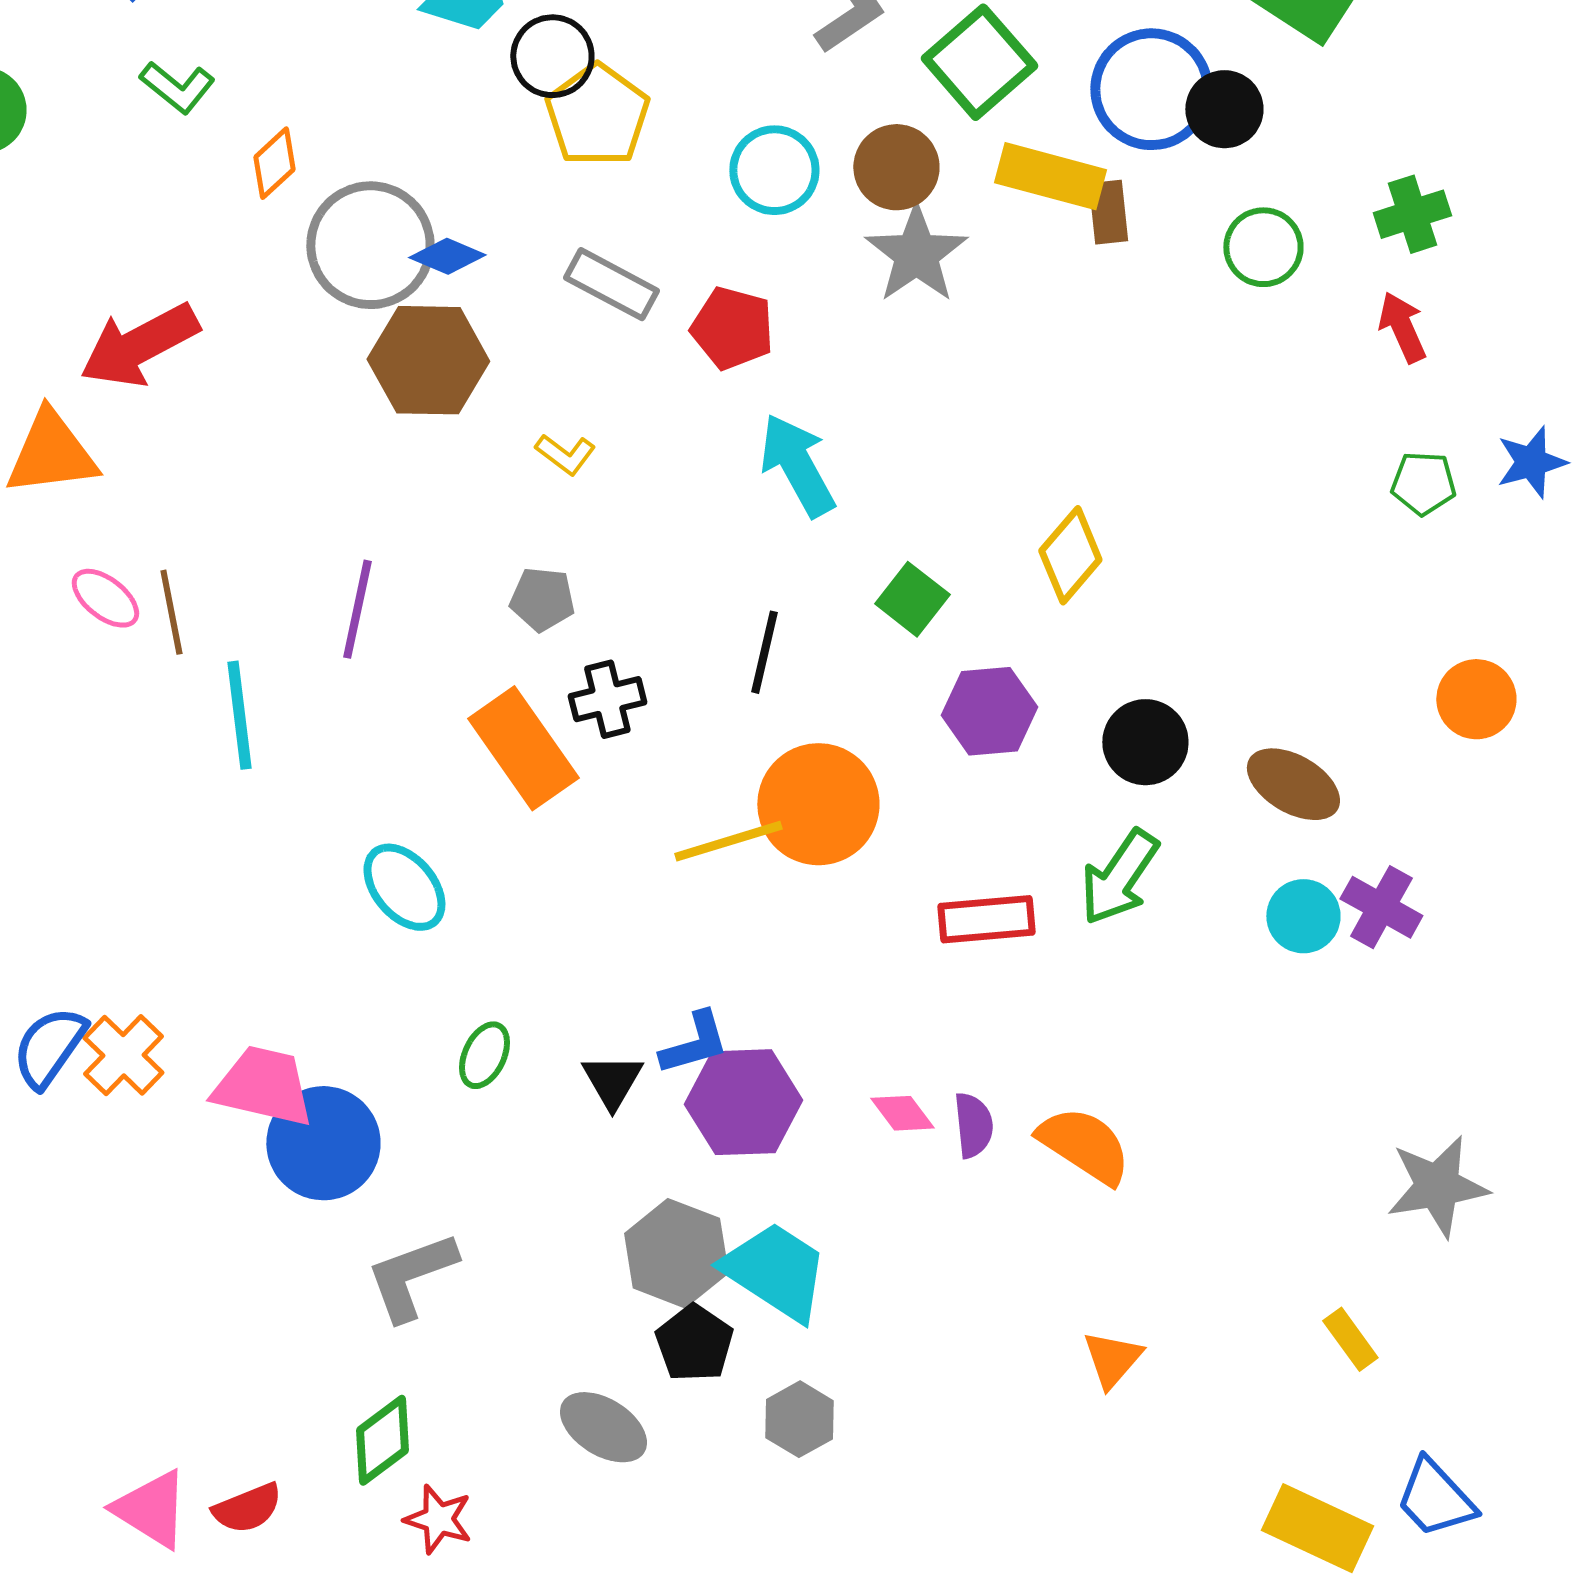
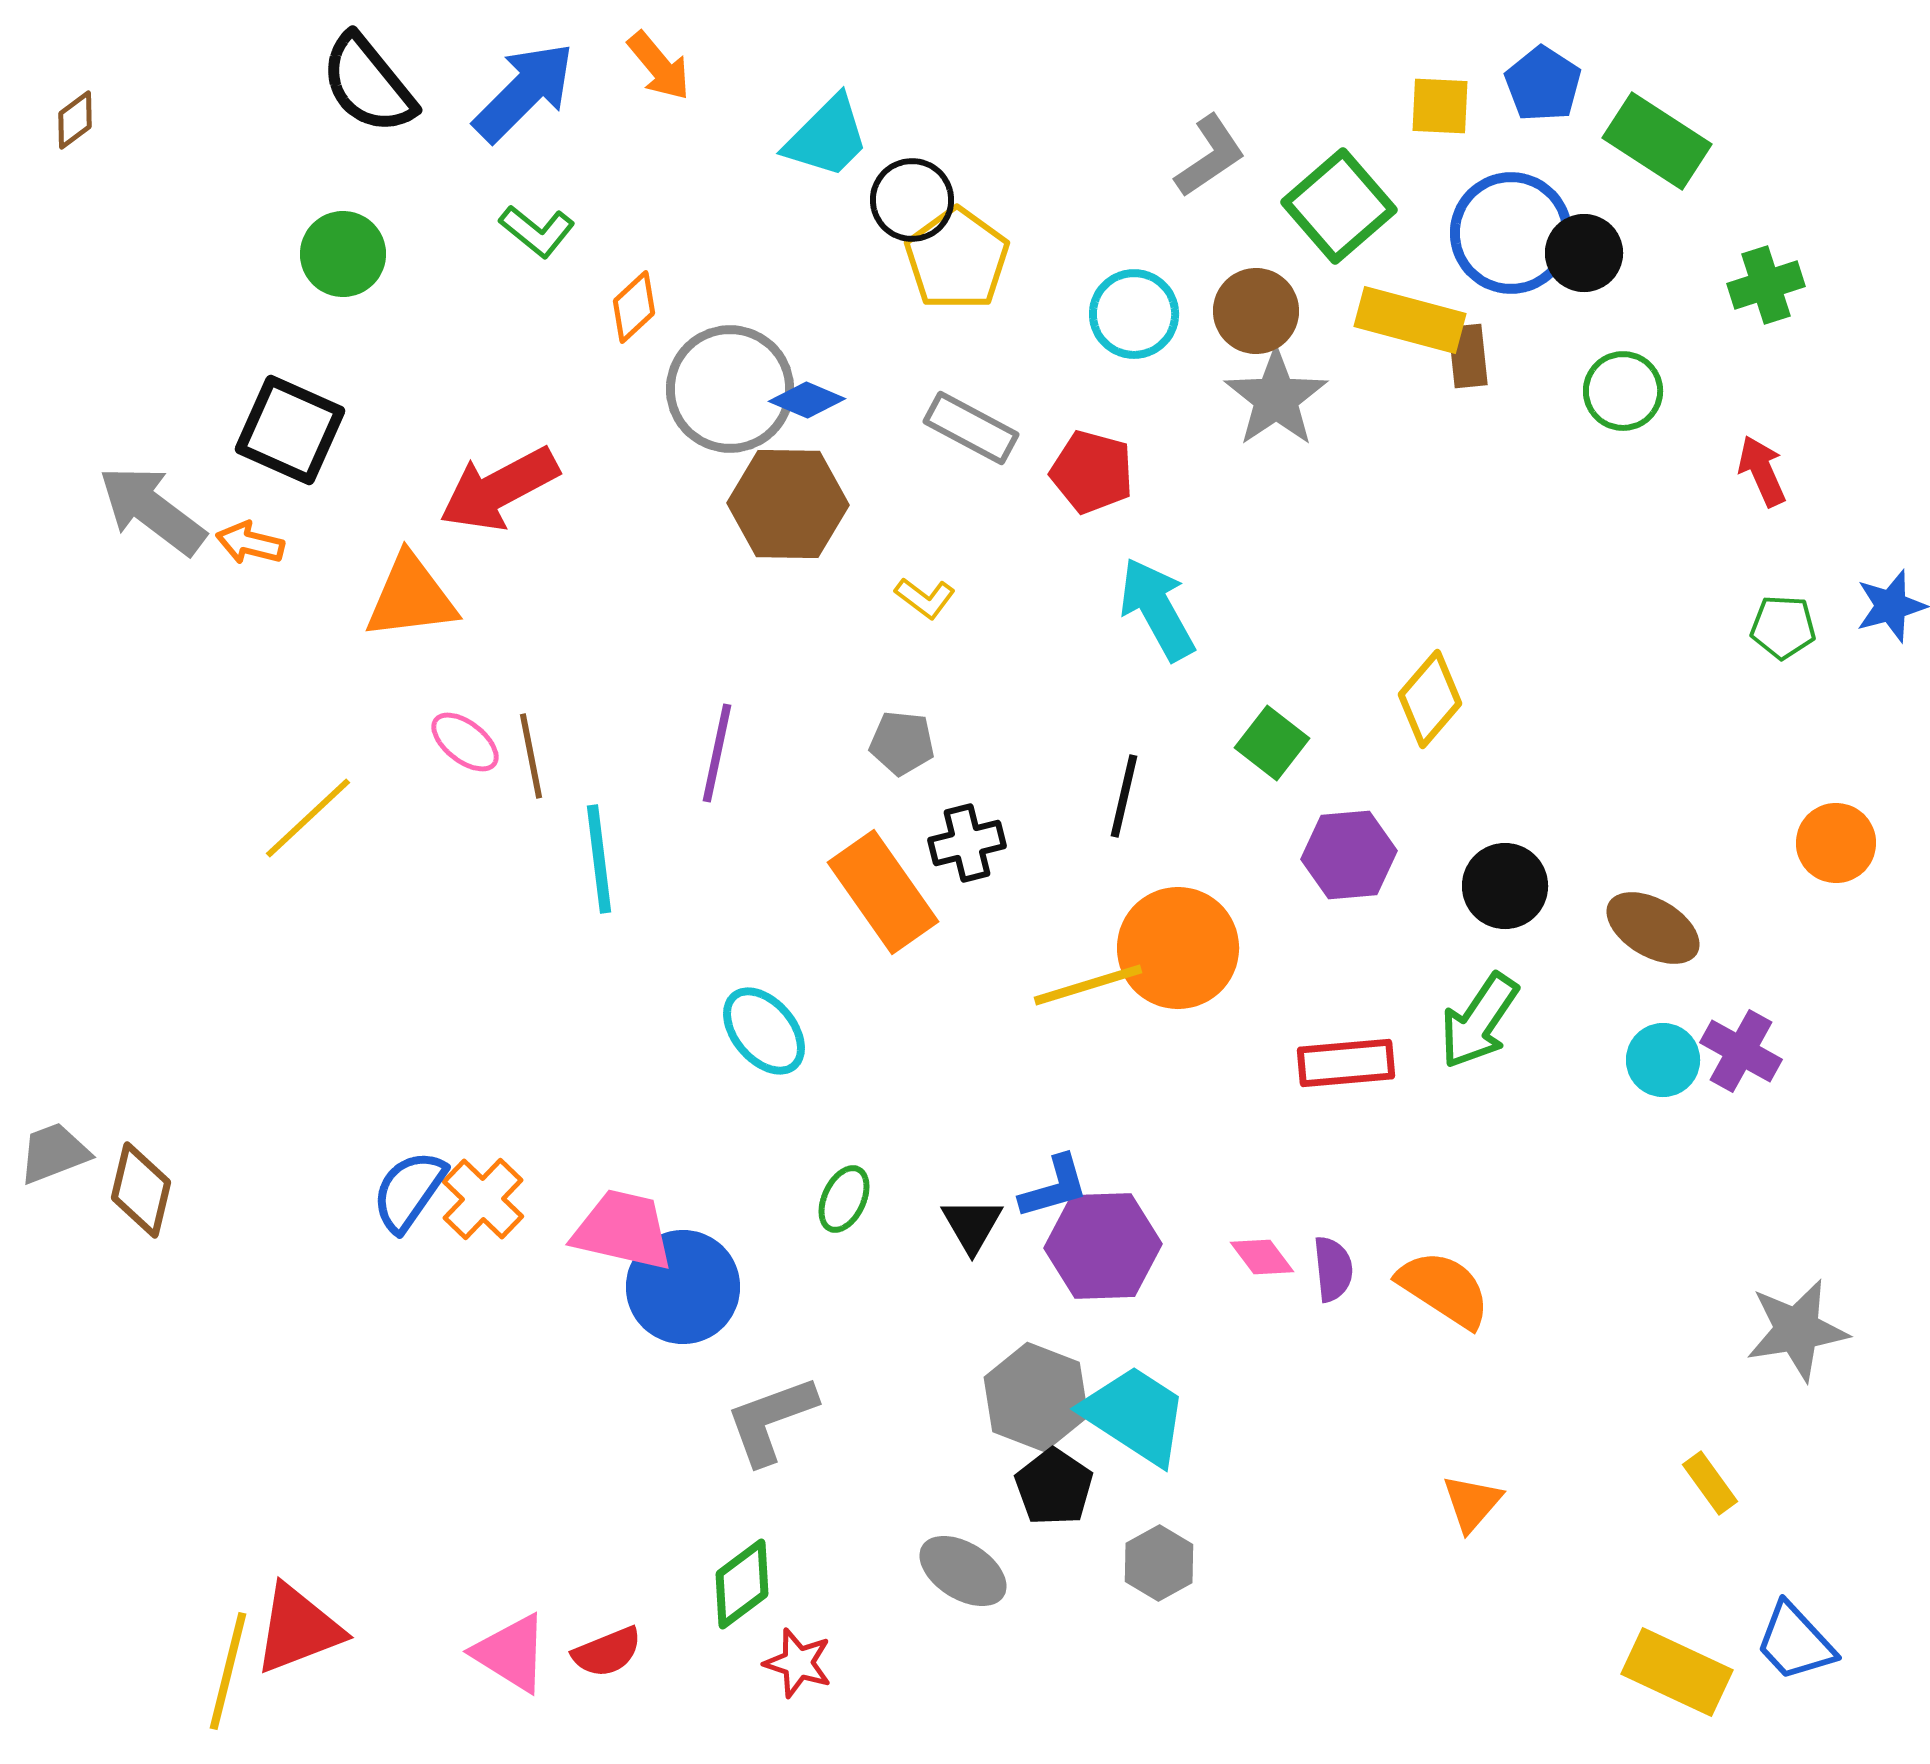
green cross: (1412, 214) -> (1766, 285), moved

